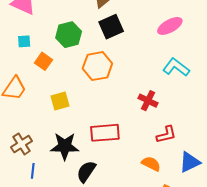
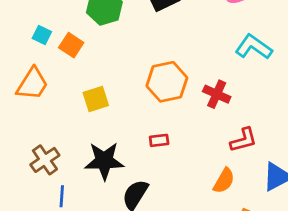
cyan square: (24, 41) -> (42, 35), moved, turned 32
orange hexagon: (97, 66) -> (167, 82), moved
red rectangle: (105, 133) -> (159, 140), size x0.5
orange semicircle: (151, 164) -> (224, 181), turned 96

